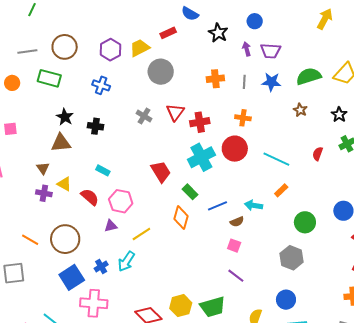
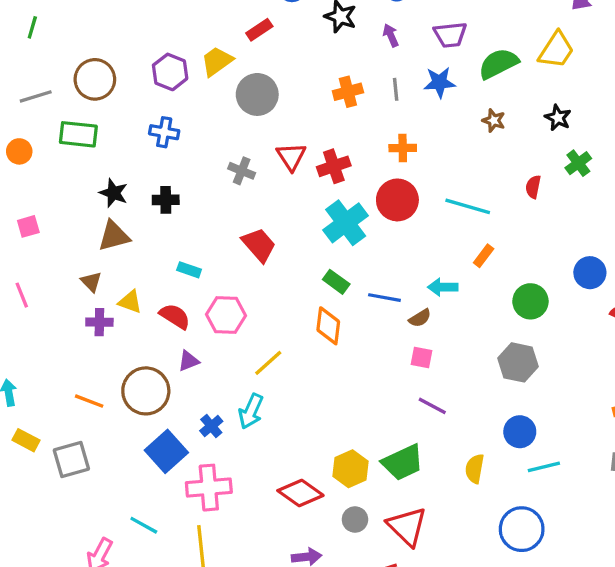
purple trapezoid: (271, 51) -> (450, 35), moved
red trapezoid: (161, 172) -> (259, 245), moved
blue line: (218, 206) -> (384, 298), turned 42
purple triangle: (111, 226) -> (189, 361), moved

